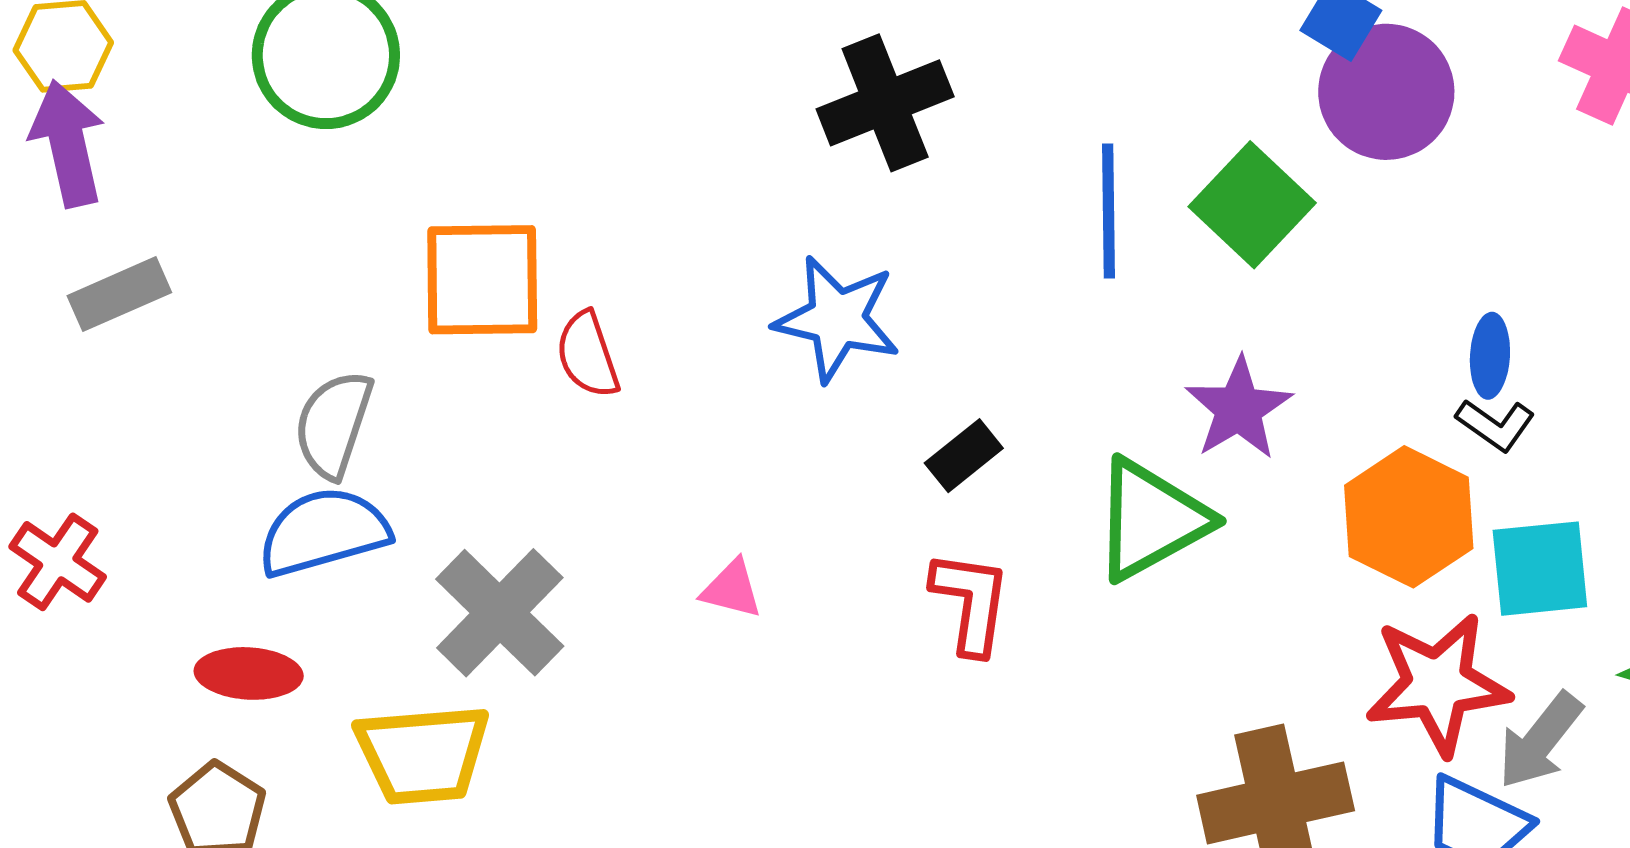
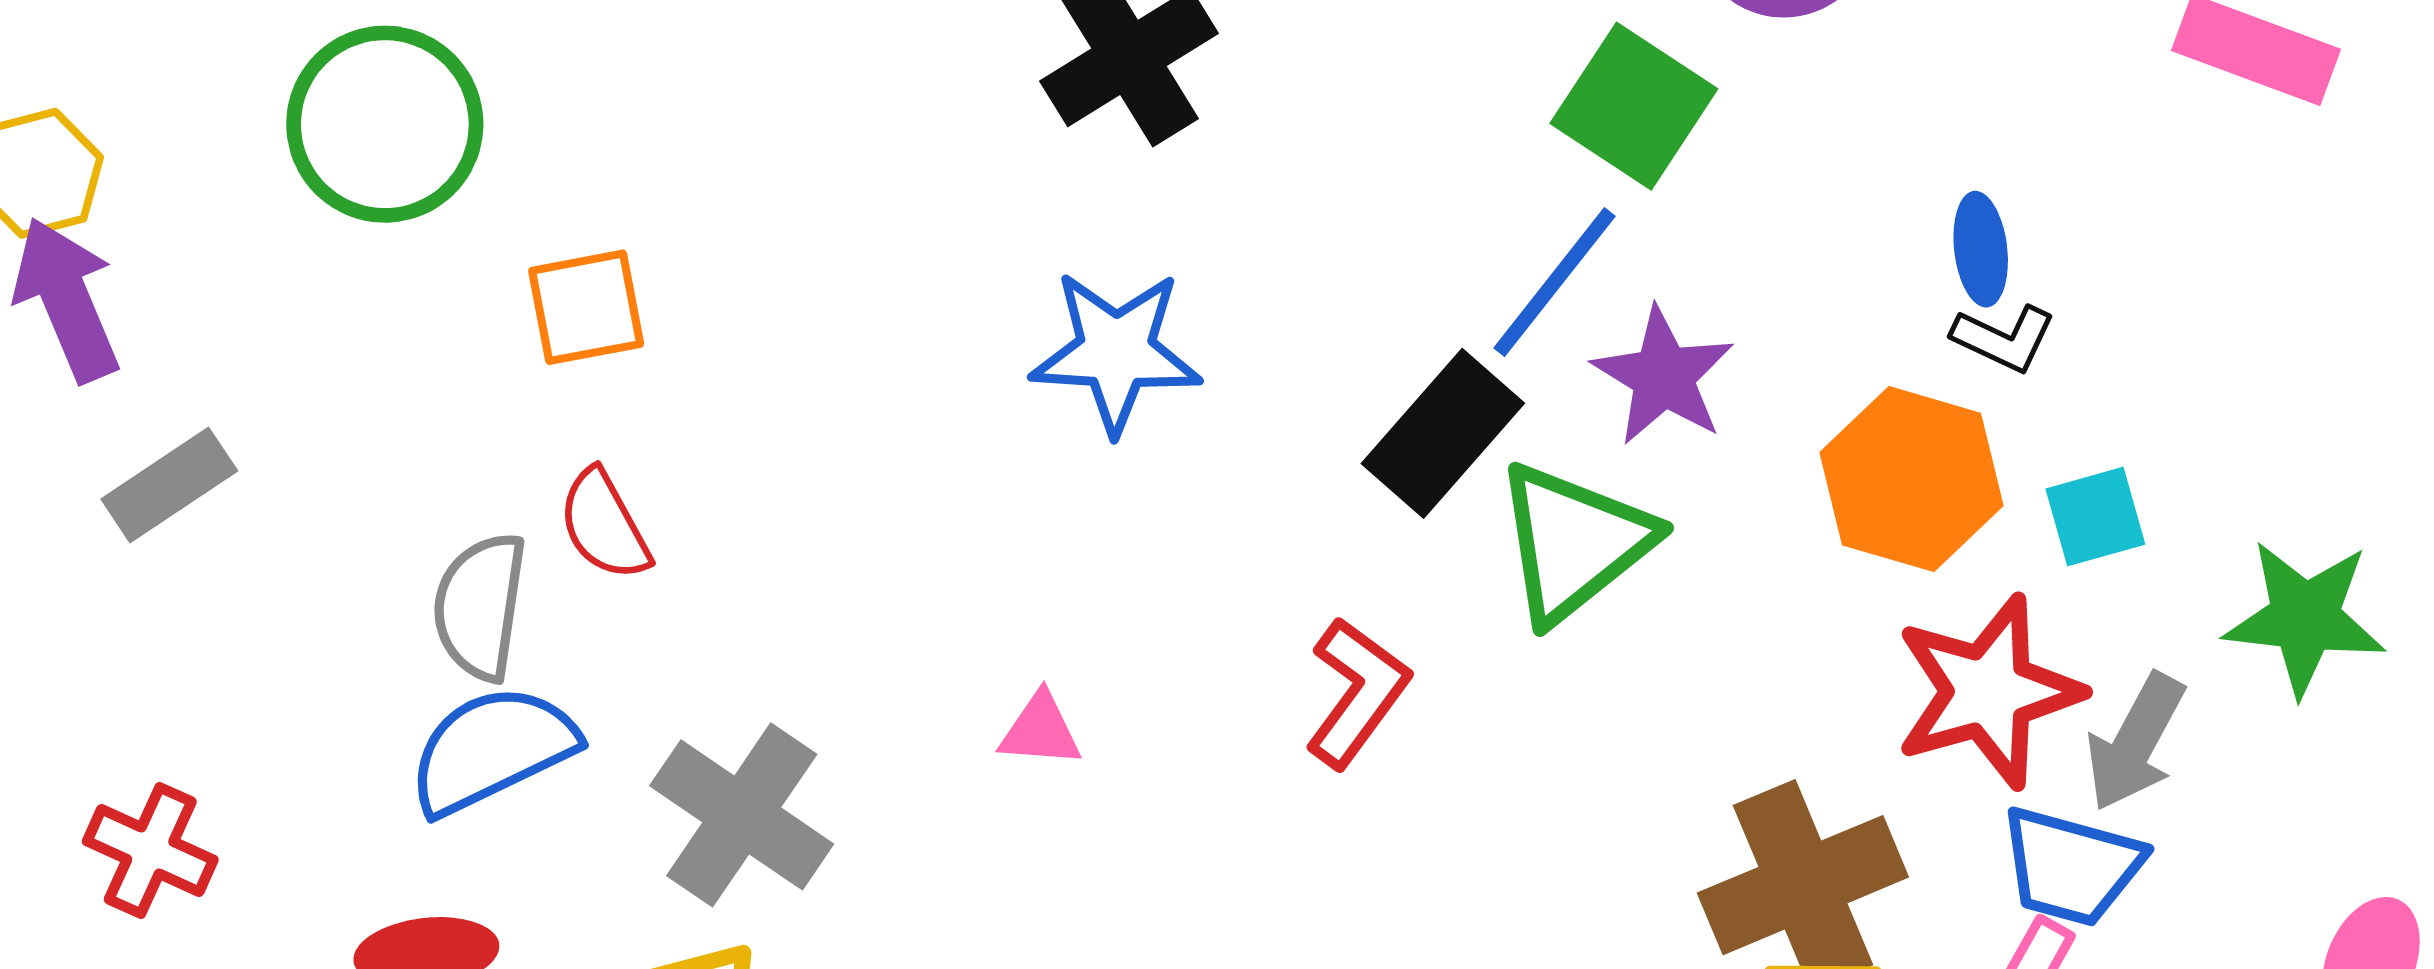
blue line: (1109, 211) -> (1555, 282), moved, turned 49
orange square: (482, 280) -> (586, 307), moved, size x0.7
red semicircle: (588, 355) -> (604, 525), moved
black rectangle: (964, 456) -> (1443, 433), moved, size x1.6
cyan square: (1540, 569) -> (2095, 517), size x0.7
red L-shape: (971, 602) -> (1357, 692), turned 38

